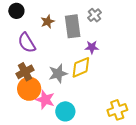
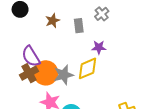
gray rectangle: (73, 26) -> (79, 26), size x0.6
purple semicircle: (27, 43) -> (31, 56), moved
orange circle: (29, 89) -> (46, 73), moved

